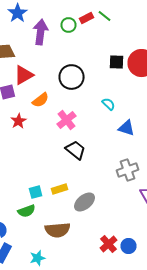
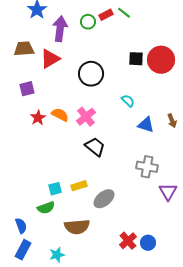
red triangle: (24, 75) -> (50, 59), moved
orange semicircle: (40, 100) -> (60, 115), moved, turned -114
gray cross: (128, 170) -> (147, 167), turned 30

